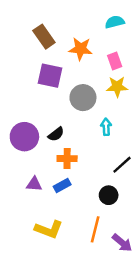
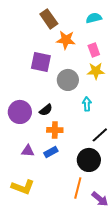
brown rectangle: (44, 37) -> (49, 19), moved
black circle: (109, 195) -> (89, 160), size x1.5
yellow L-shape: (49, 229) -> (23, 187), moved

